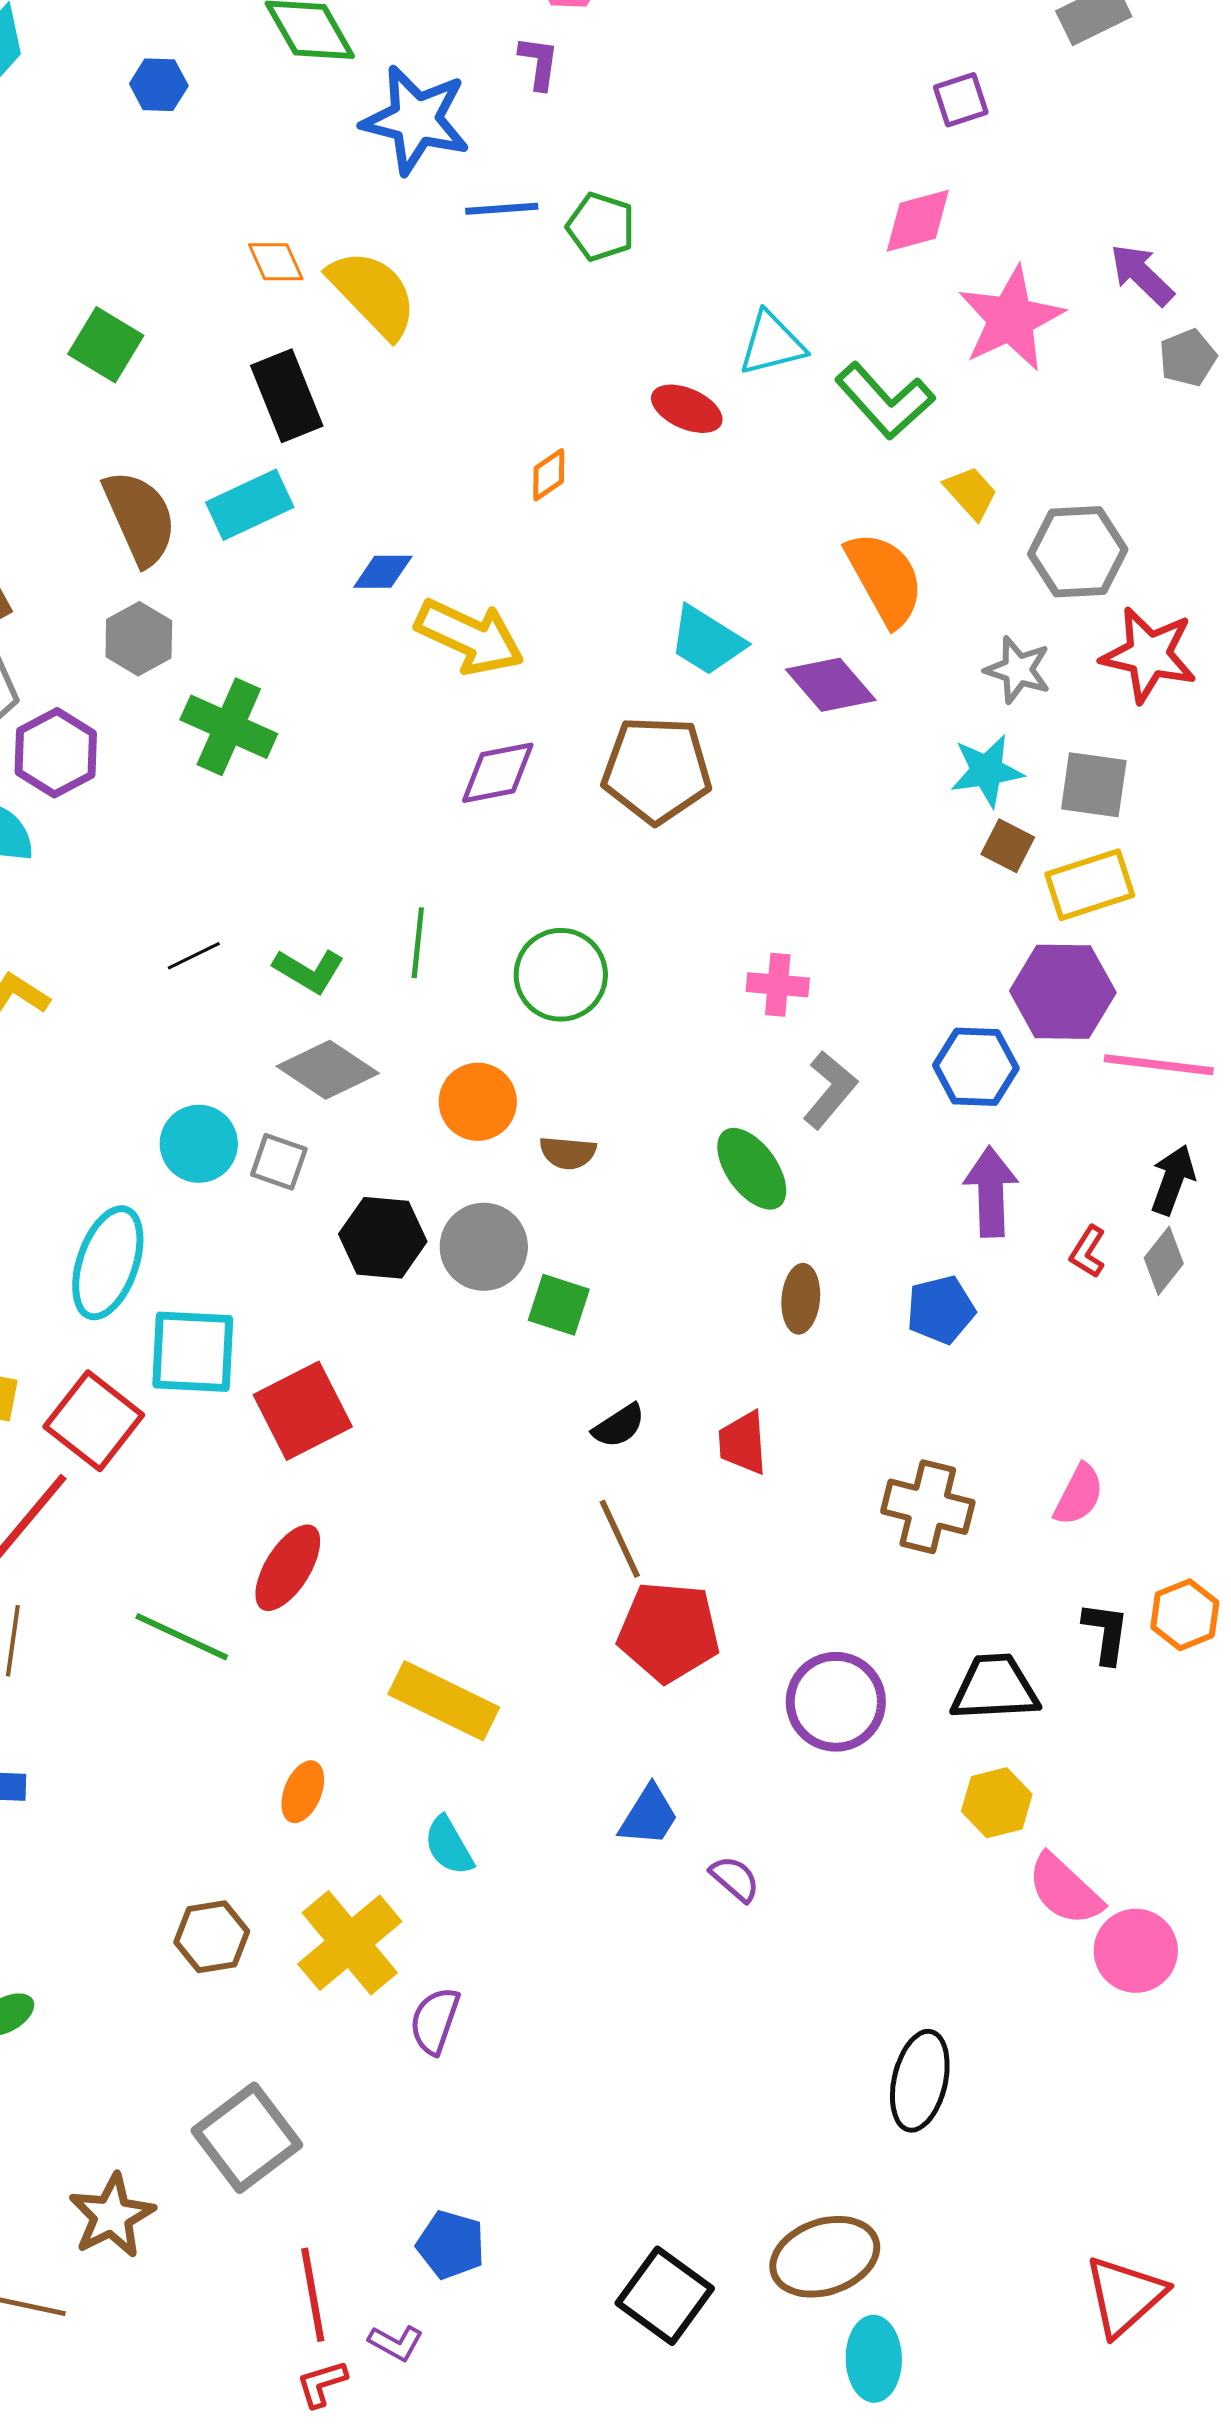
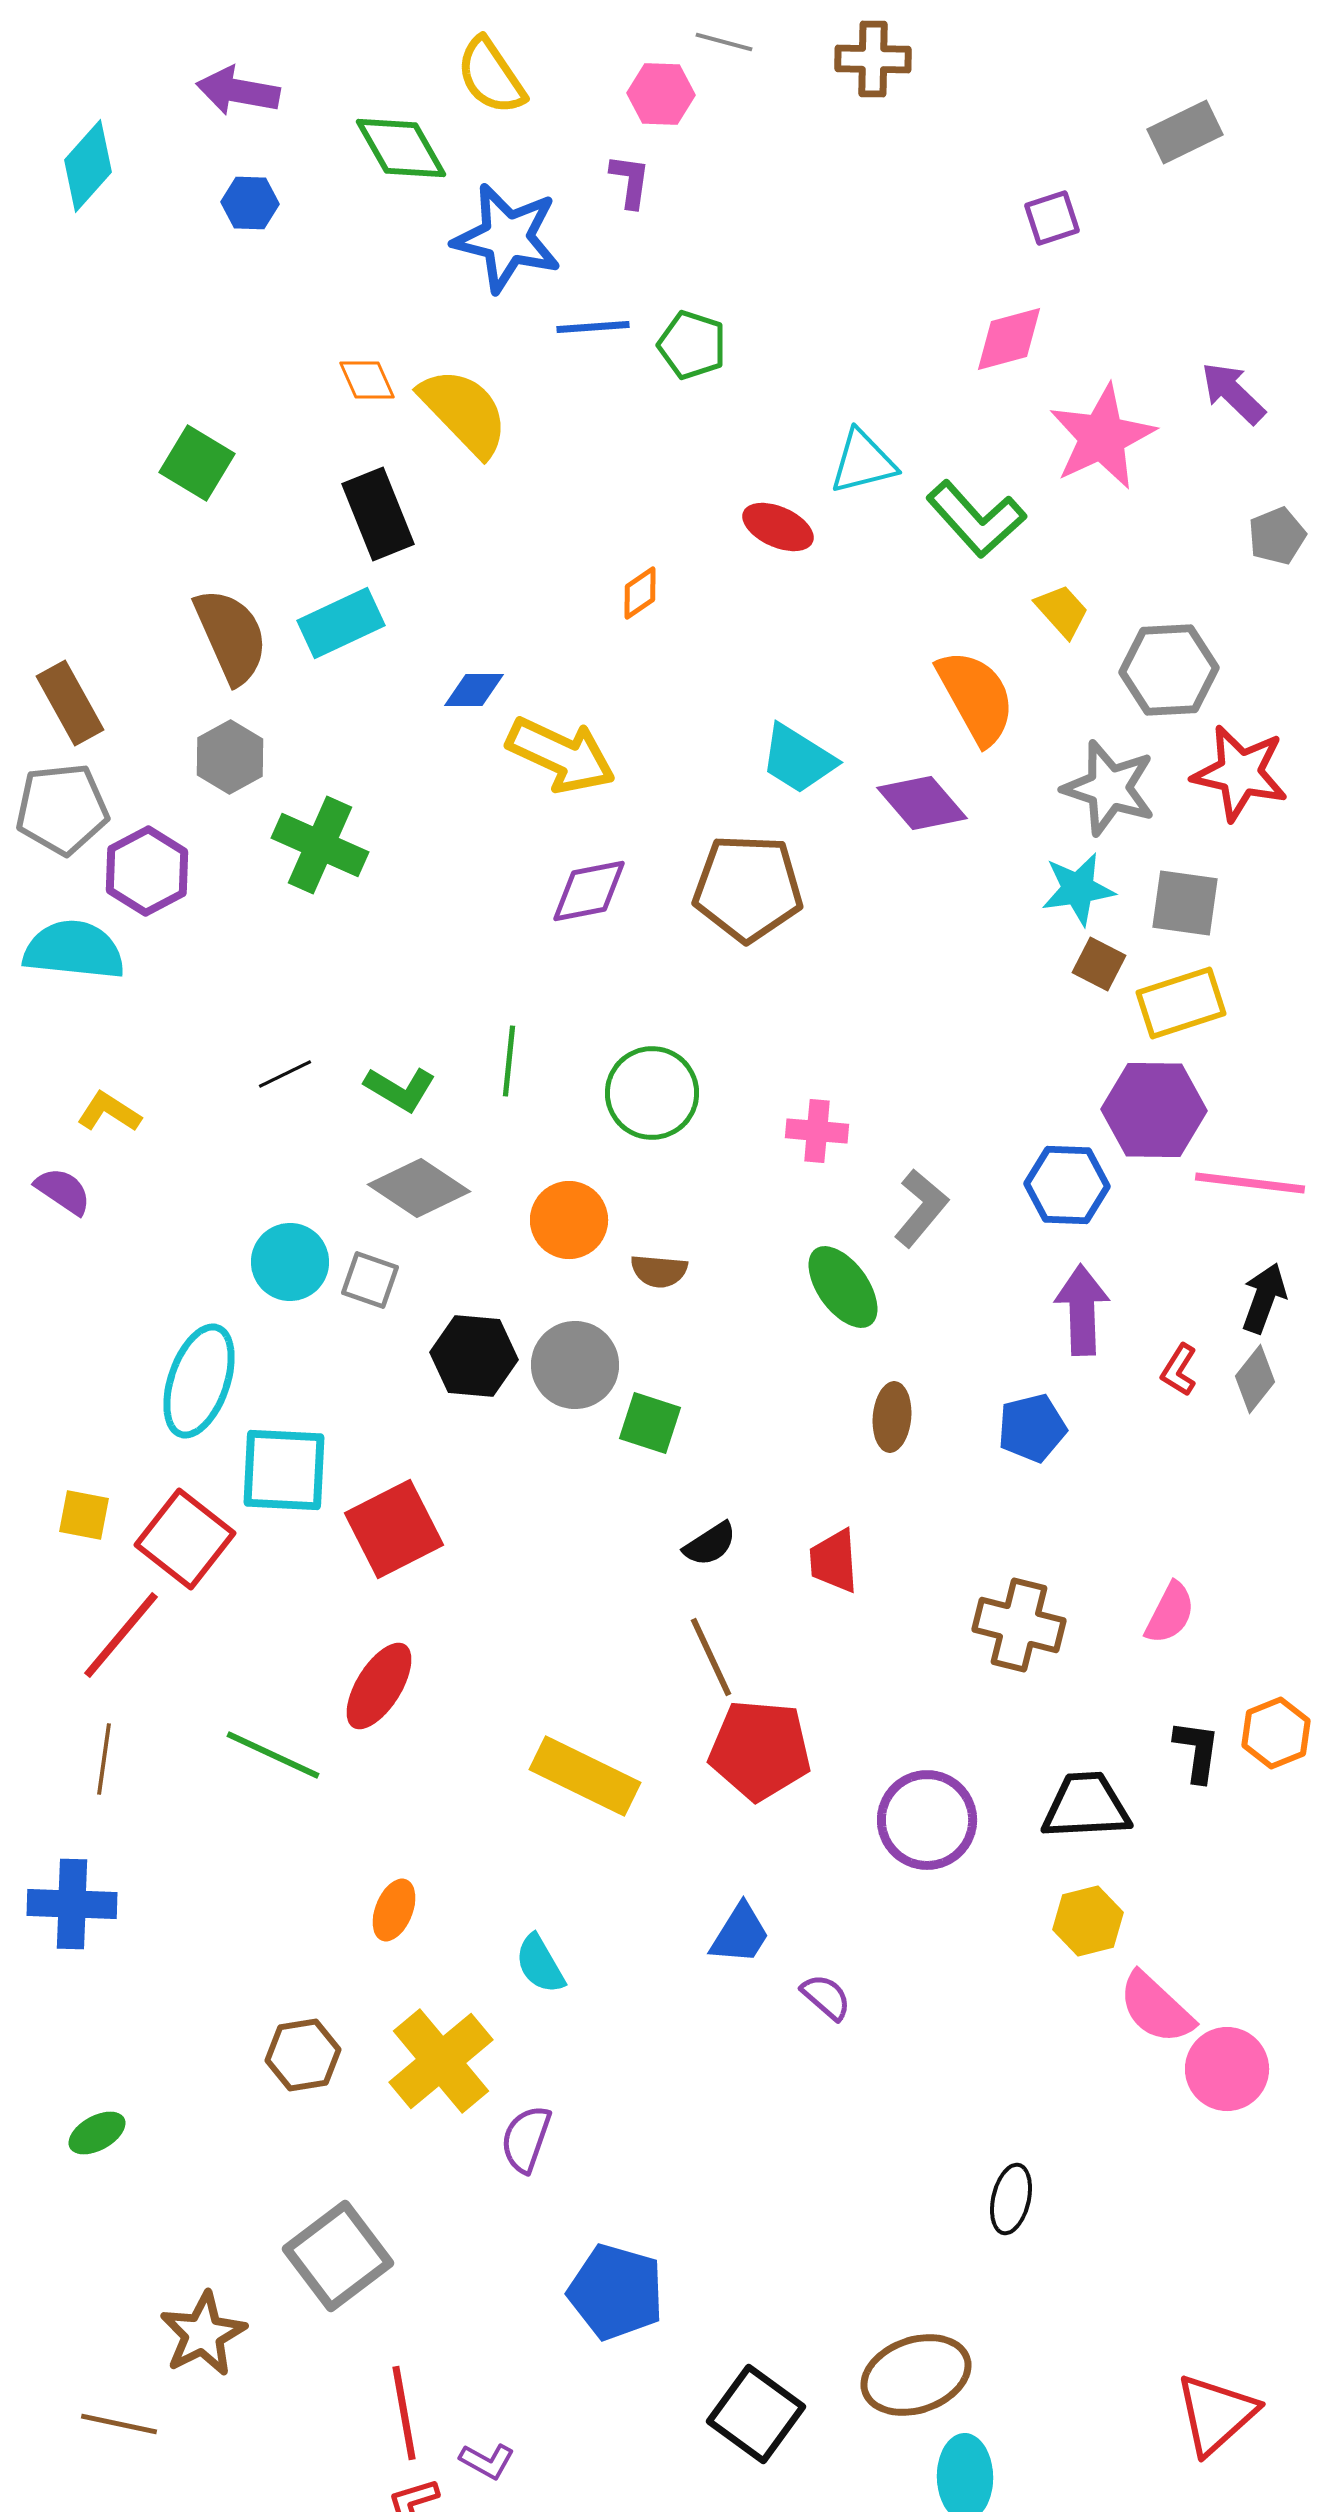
gray pentagon: (1188, 358) -> (1277, 536), moved
gray star: (1018, 670) -> (1109, 788), size x1.4
pink cross: (778, 985) -> (817, 1131), moved
yellow rectangle: (444, 1701) -> (585, 1776), moved
black ellipse: (920, 2081) -> (1011, 2199), size x0.7
blue pentagon: (451, 2245) -> (616, 2292), moved, size x1.4

